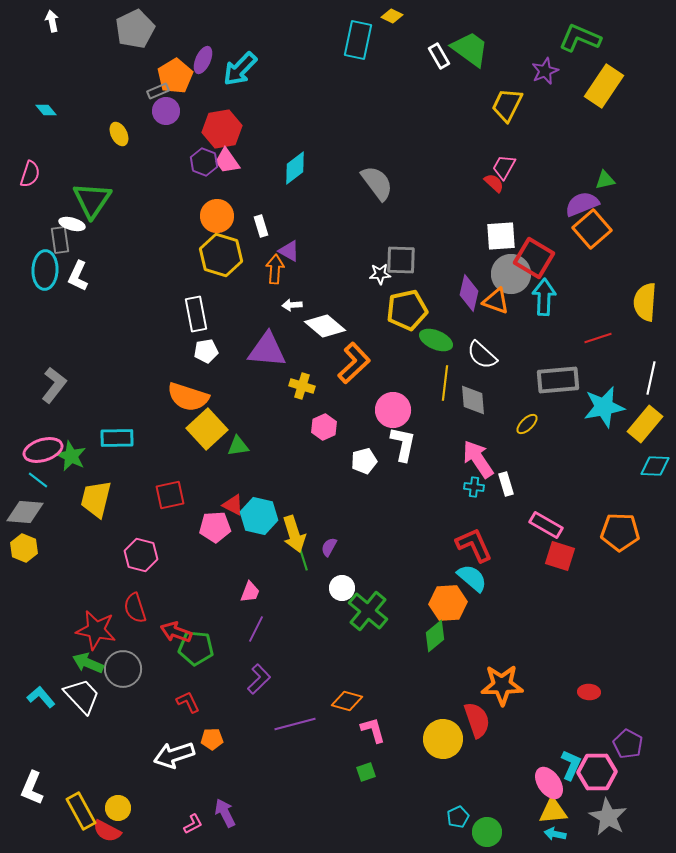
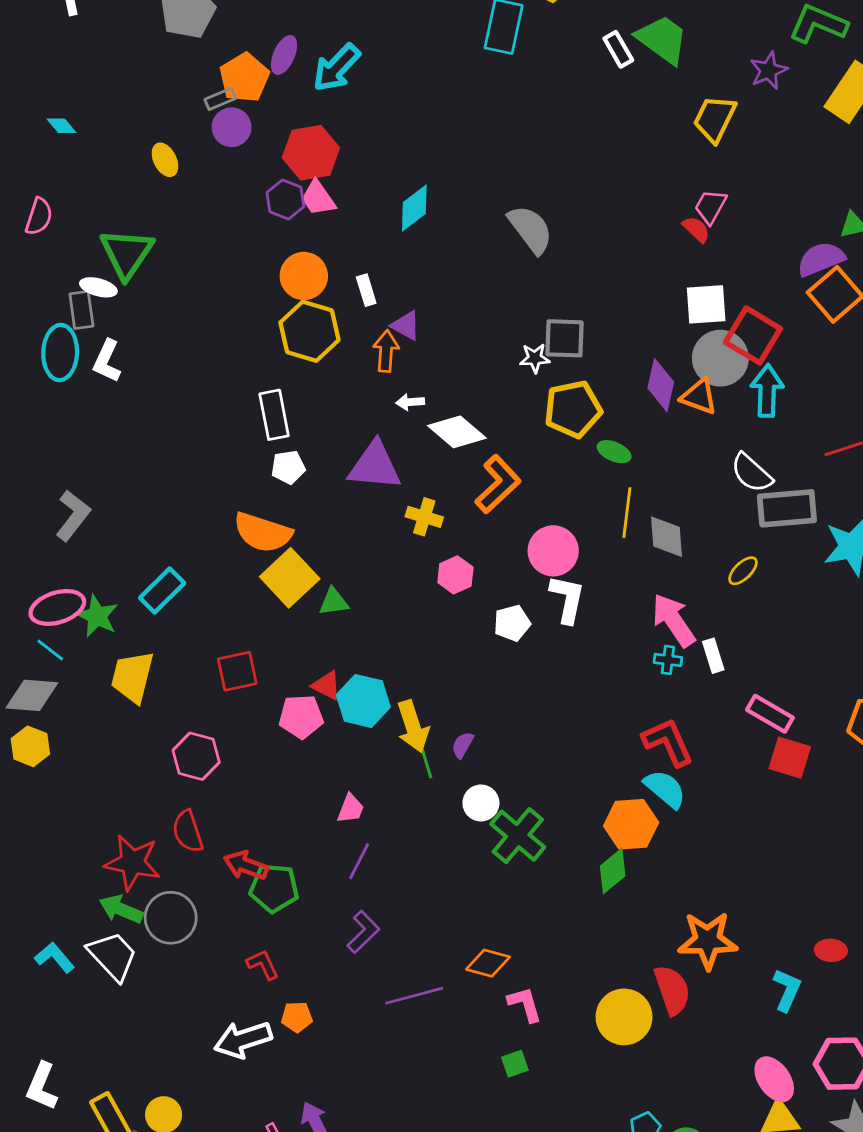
green ellipse: (436, 340) -> (614, 452), size x0.7
white semicircle: (482, 355) -> (752, 473), moved
cyan rectangle: (117, 438) -> (162, 590), turned -44
cyan L-shape: (571, 765) -> (787, 990), moved

